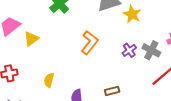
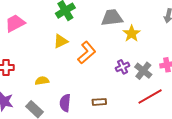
yellow triangle: (31, 39) -> (61, 41), moved
yellow semicircle: (49, 80) -> (42, 81), turned 56

